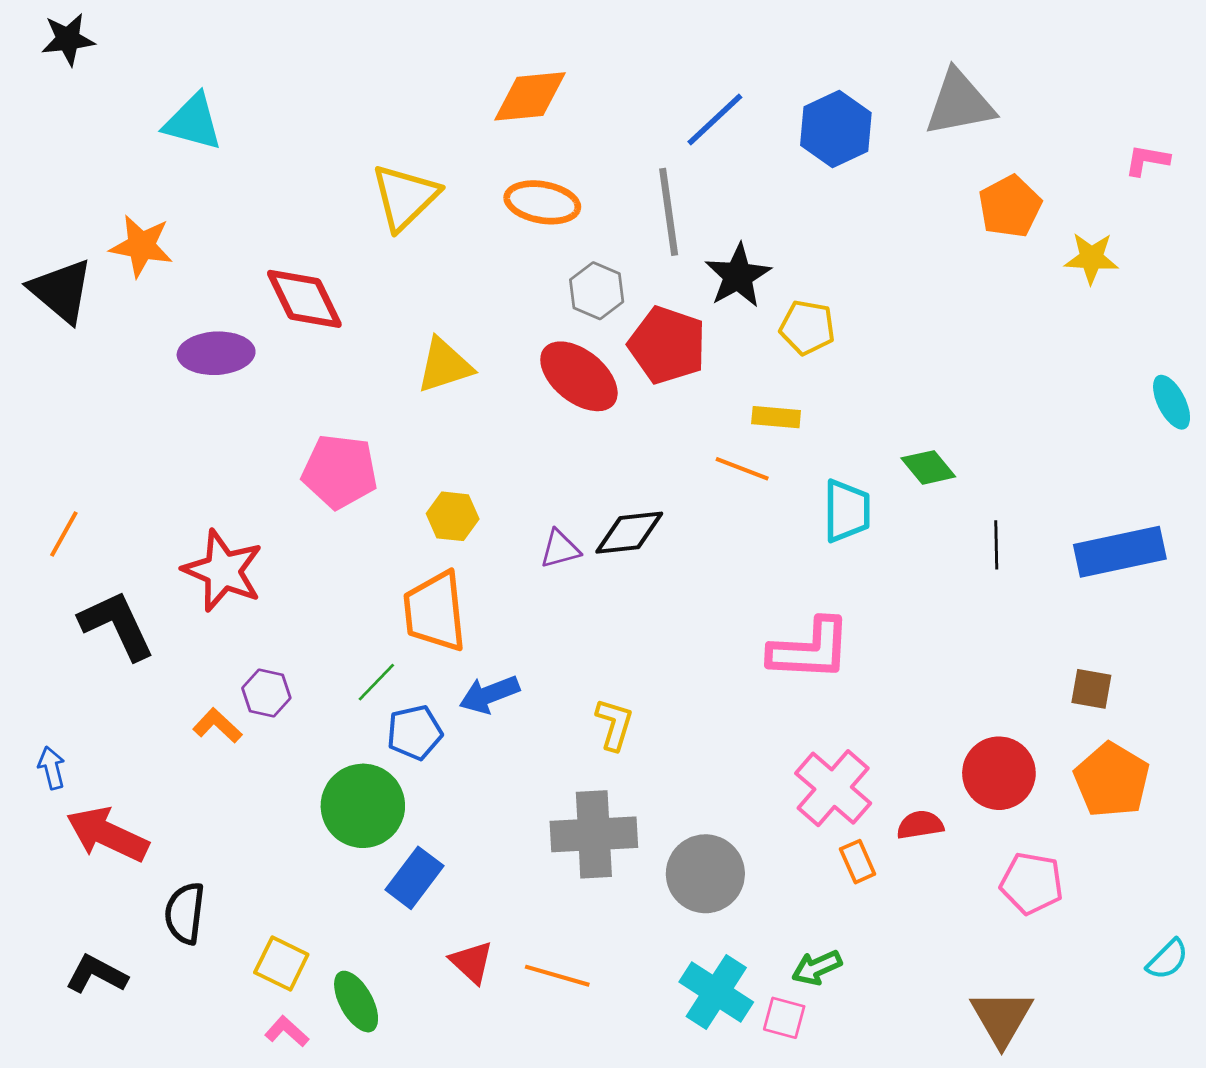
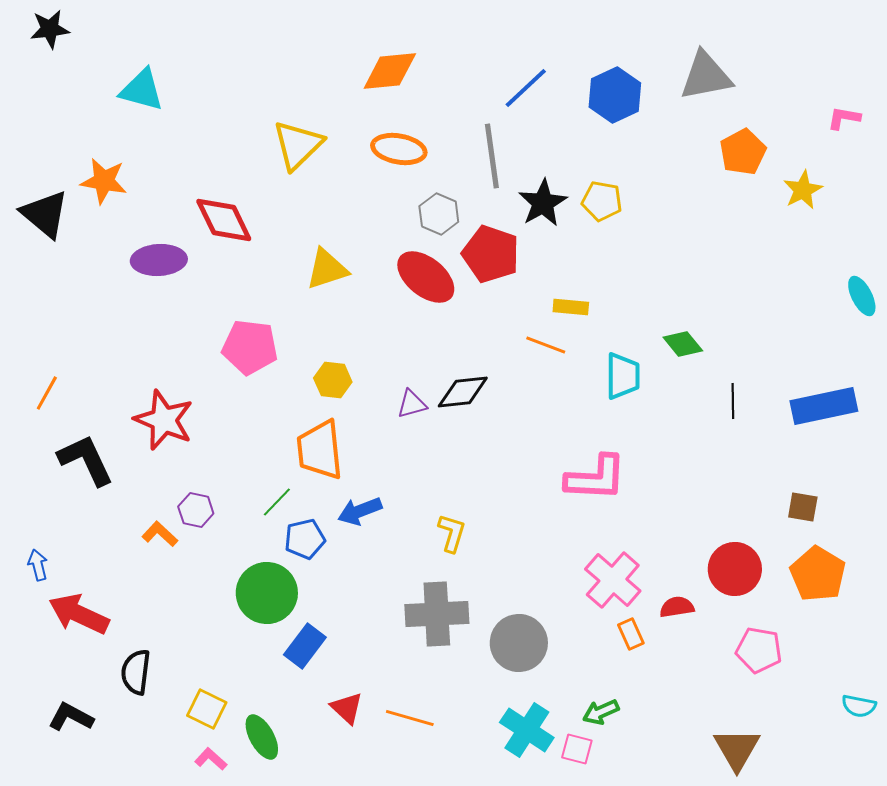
yellow star: (1091, 258) -> (803, 190), turned -30
yellow pentagon: (807, 327) -> (602, 201), moved
cyan semicircle: (1167, 959) -> (859, 706), turned 56

